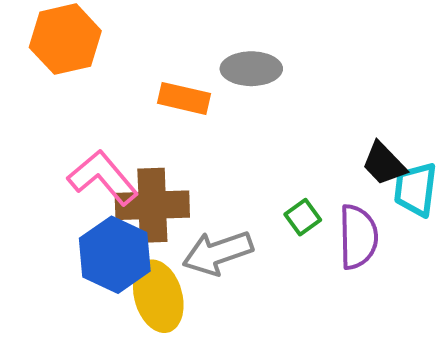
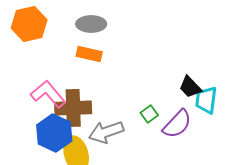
gray ellipse: (251, 69) -> (91, 24), moved
purple semicircle: (358, 237) -> (177, 124), turned 44

